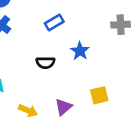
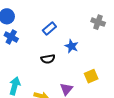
gray cross: (121, 25) -> (98, 22), turned 32

